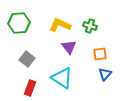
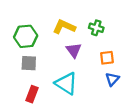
green hexagon: (19, 23) -> (26, 36), moved
gray square: (27, 59) -> (29, 63), turned -35

